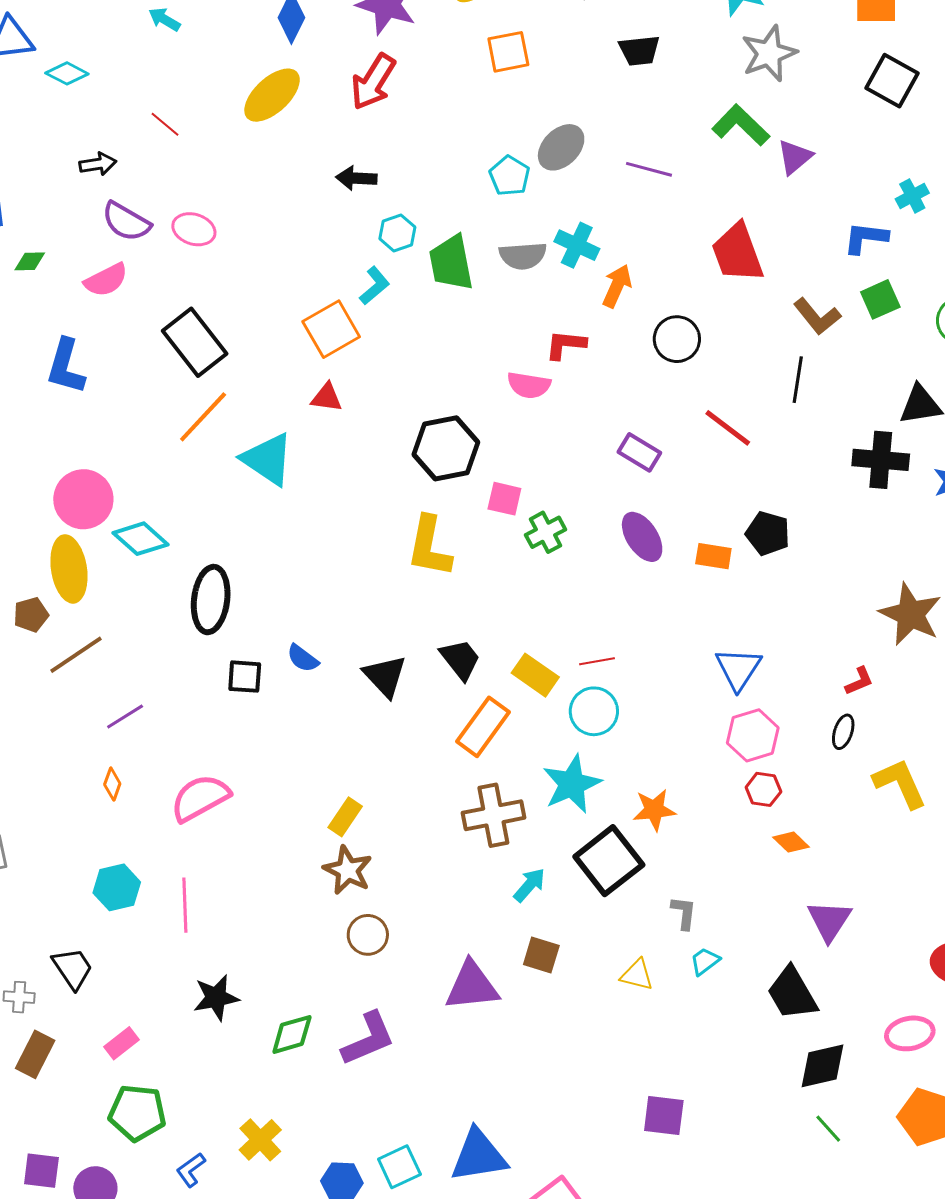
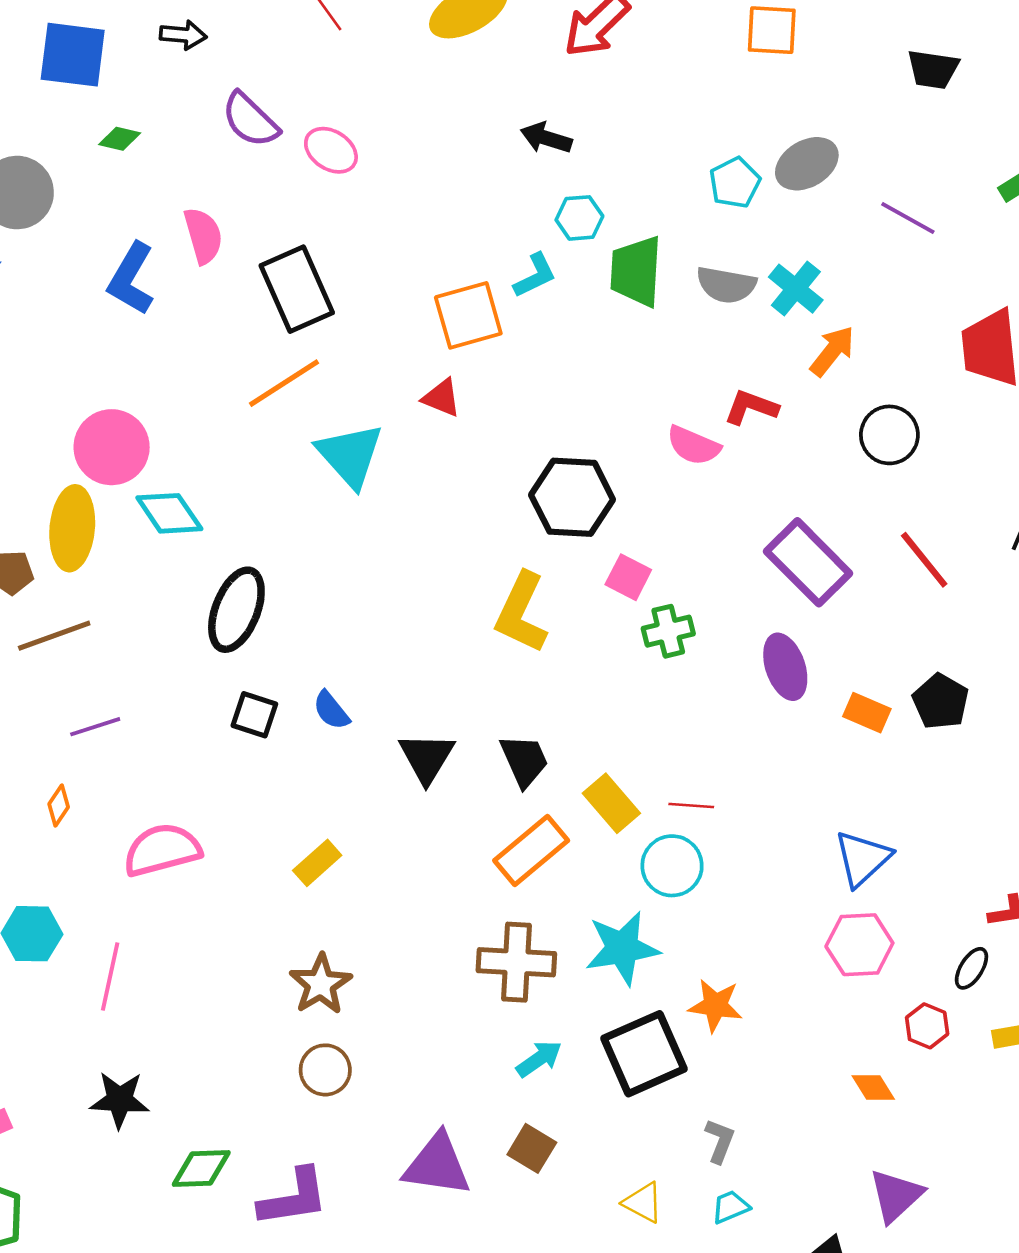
black arrow: (98, 164) -> (183, 35), moved
pink semicircle: (106, 280) -> (203, 236), moved, turned -93
purple rectangle: (639, 452) -> (808, 562), size x1.6
red hexagon: (763, 789) -> (927, 1026), moved
yellow rectangle: (345, 817) -> (317, 863), moved

